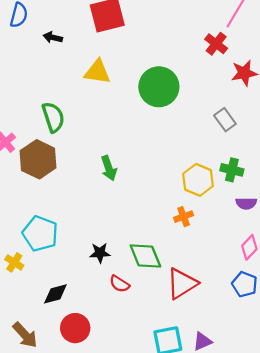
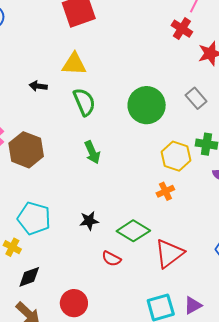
black arrow: (53, 37) -> (38, 86), moved
green circle: (159, 87) -> (147, 105), moved
green semicircle: (53, 117) -> (84, 102), moved
black star: (100, 253) -> (89, 221), moved
green diamond: (145, 256) -> (133, 231), turned -32
black diamond: (55, 294) -> (29, 277), moved

